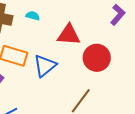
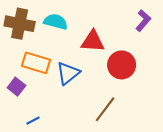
cyan semicircle: (33, 16) -> (56, 22), size x1.6

